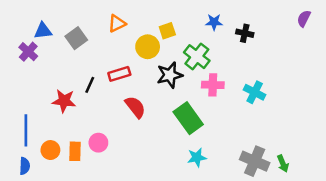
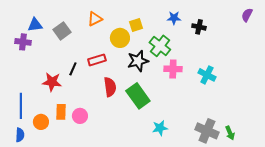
purple cross: (28, 52) -> (23, 42), turned -35
red semicircle: (135, 107) -> (110, 87), turned 30
green rectangle: (188, 118) -> (138, 96), moved
orange rectangle: (75, 151) -> (61, 112), moved

